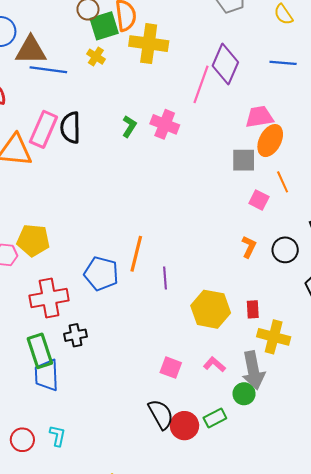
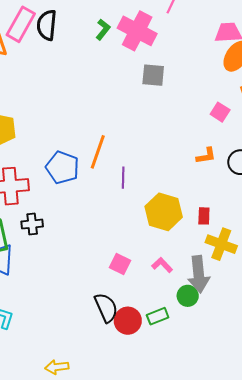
pink cross: (165, 124) -> (137, 31), size x1.4
gray square: (244, 160) -> (153, 75), moved
orange L-shape: (249, 247) -> (206, 156), turned 50

